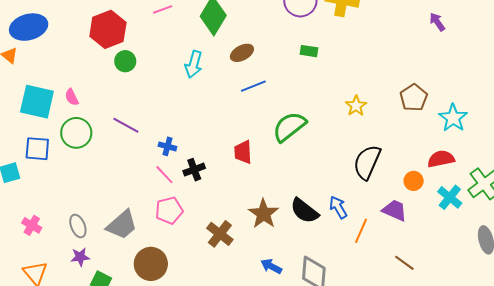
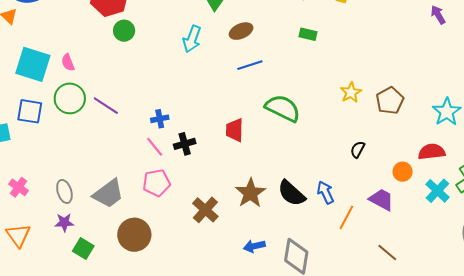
brown pentagon: (414, 98) -> (390, 101), moved
purple line: (126, 125) -> (106, 106), moved
green semicircle: (289, 127) -> (283, 108), turned 60
blue cross: (167, 146) -> (160, 119), turned -30
black semicircle: (367, 162) -> (358, 149), size x0.5
blue arrow: (271, 266) -> (254, 246), turned -45

